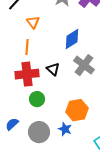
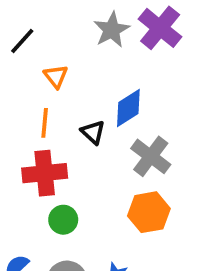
black triangle: (53, 69) -> (93, 132), moved
orange hexagon: (77, 110) -> (149, 212), moved

